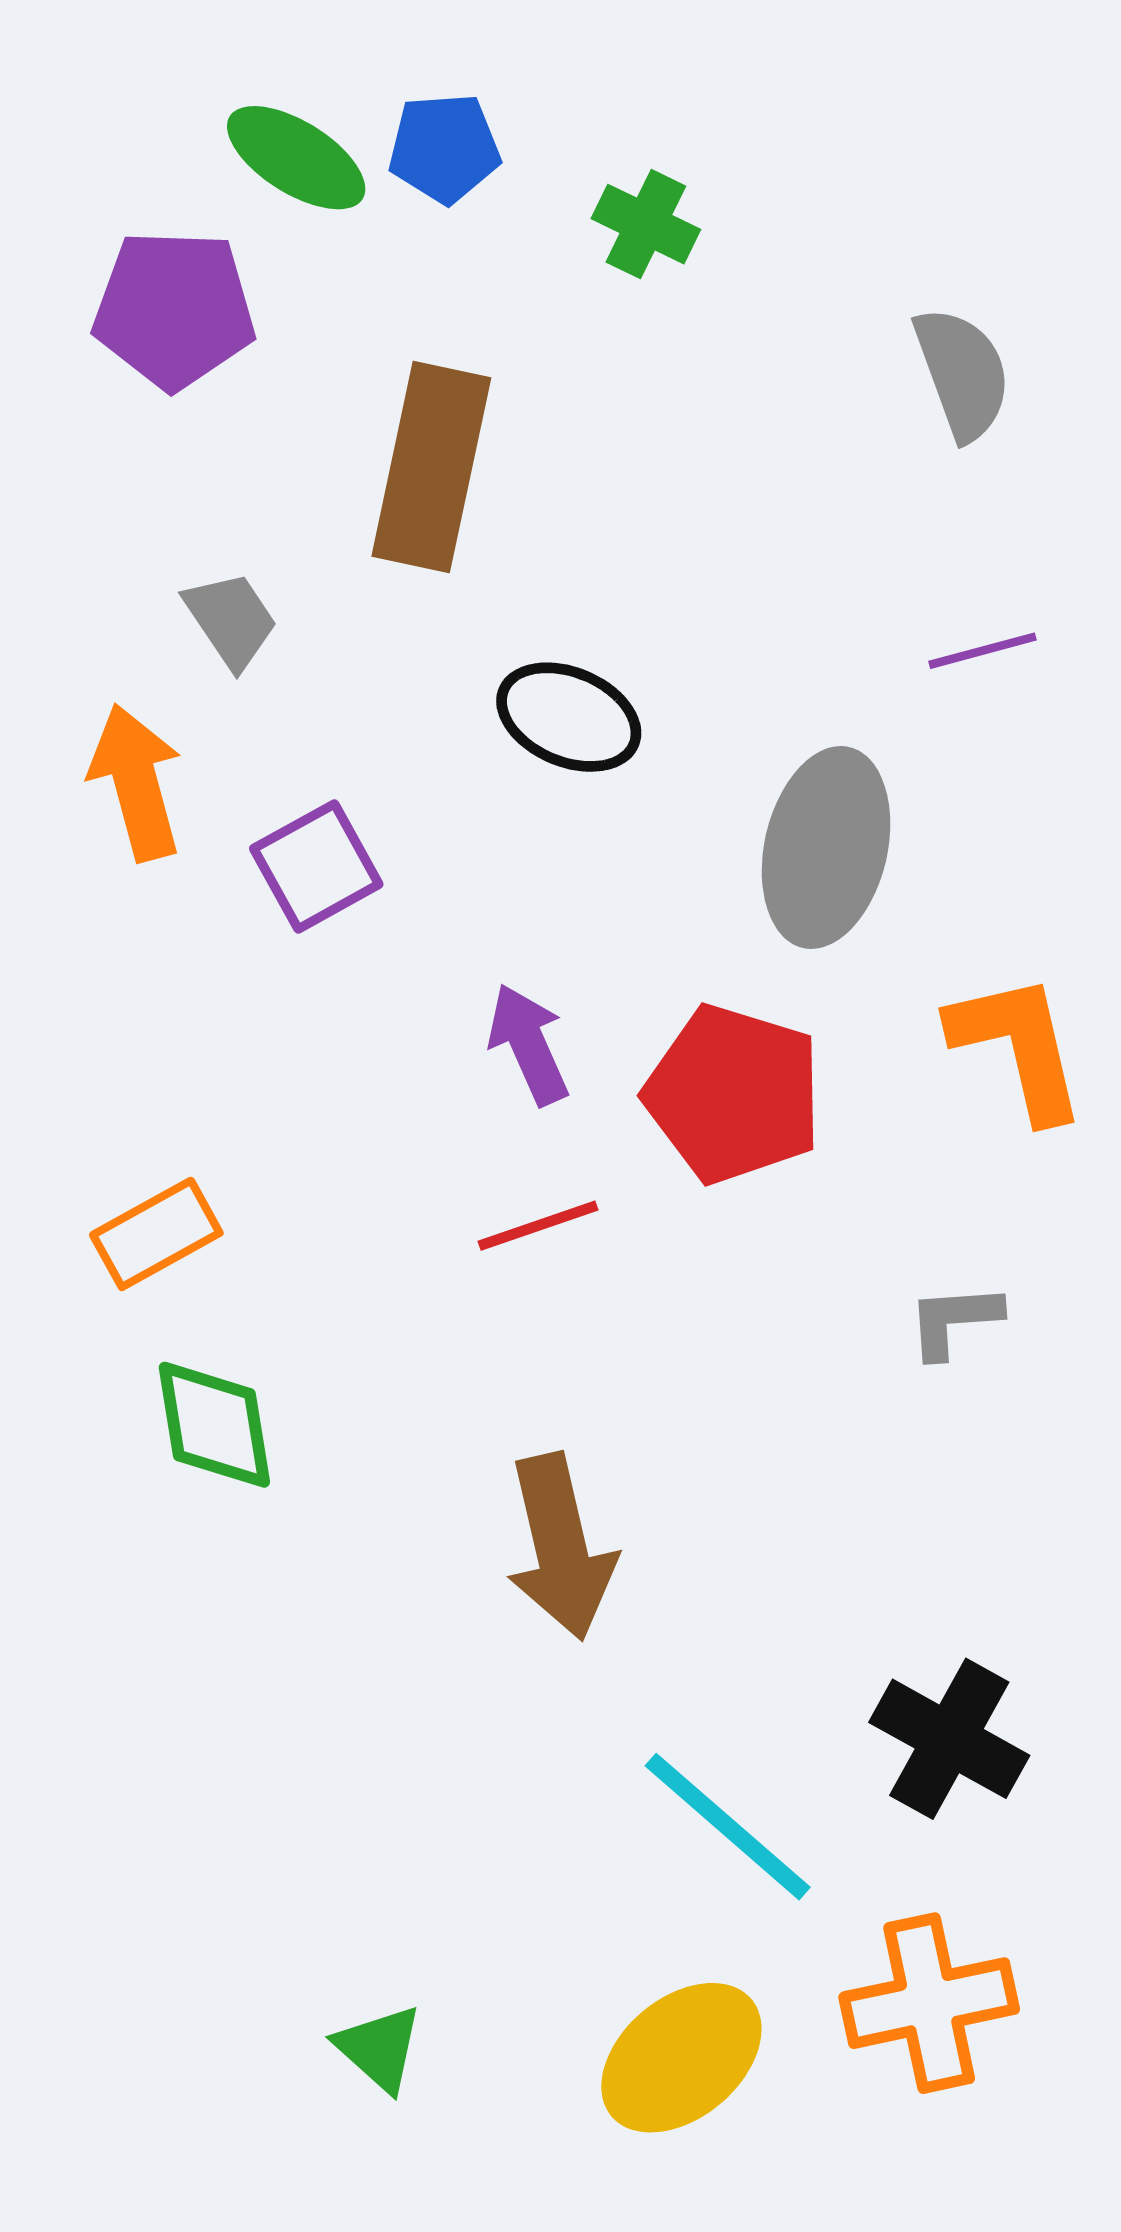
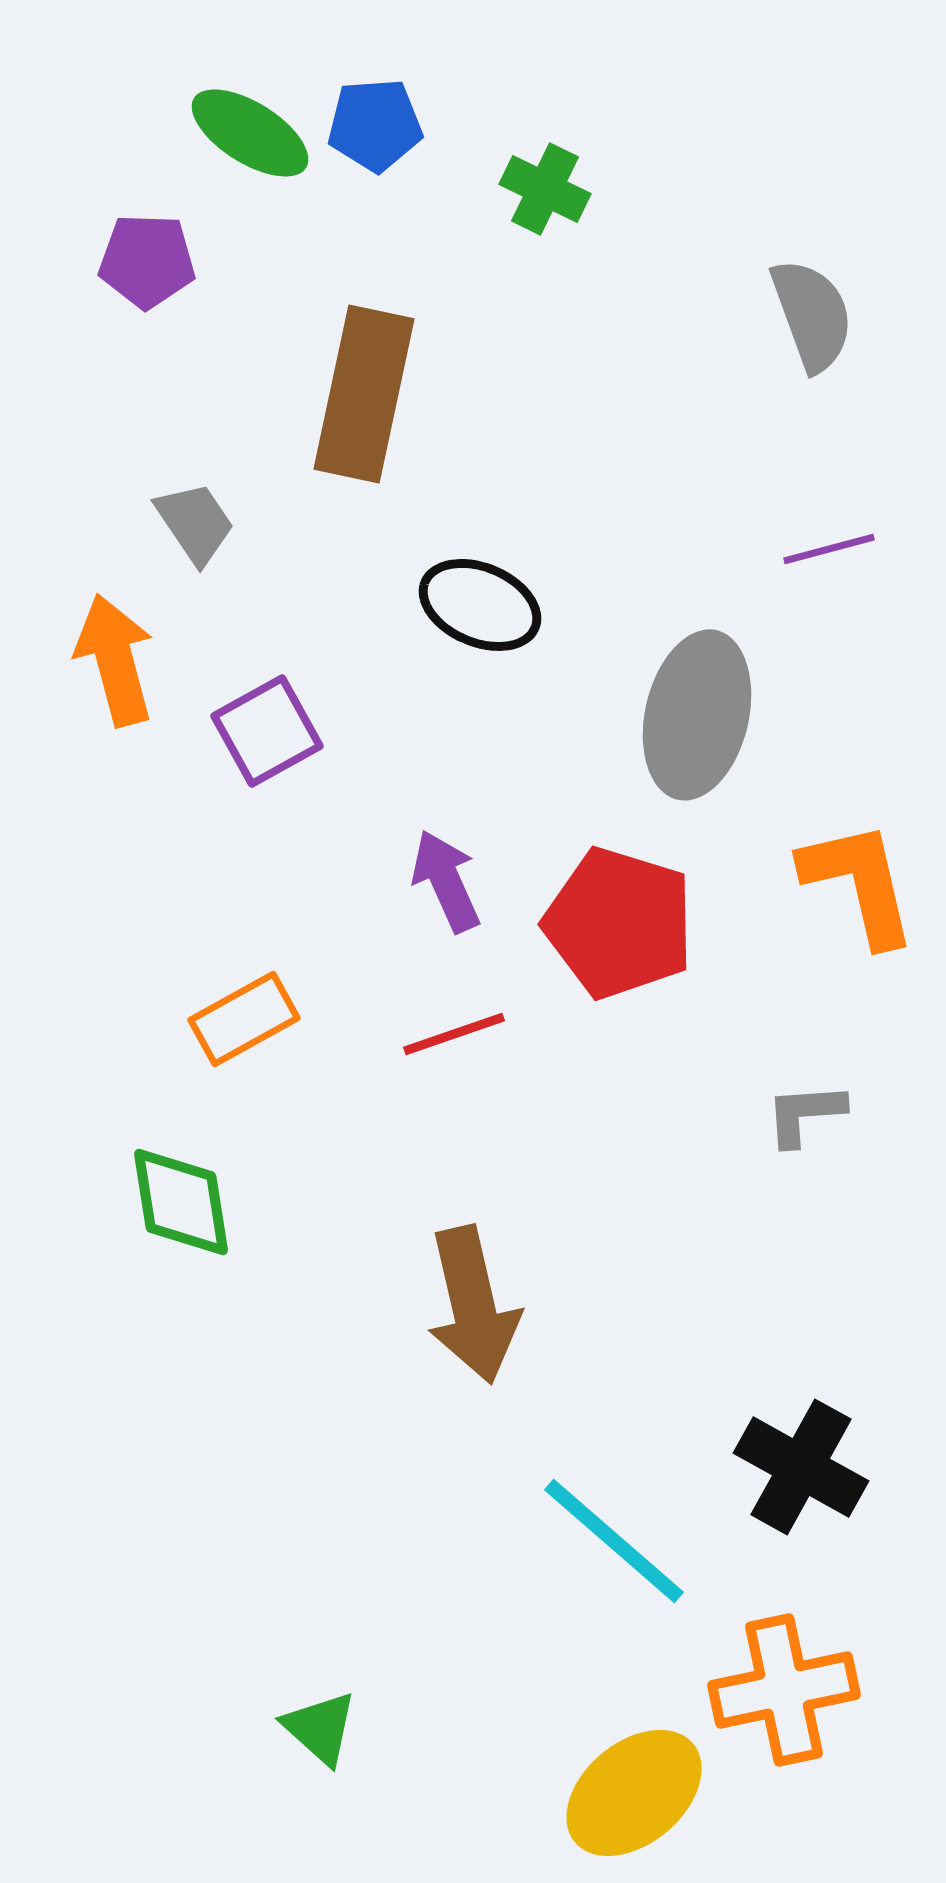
purple pentagon: (174, 309) -> (147, 261), size x0.7
orange rectangle: (156, 1234) -> (244, 1019), moved
yellow ellipse: (681, 2058) -> (634, 1793), moved

